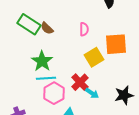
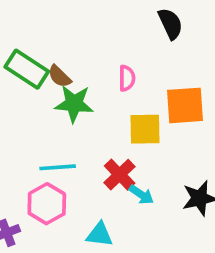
yellow square: (94, 57) -> (145, 129), turned 30
green star: (42, 61) -> (74, 104), moved, turned -30
pink hexagon: (54, 93) -> (47, 204), moved

